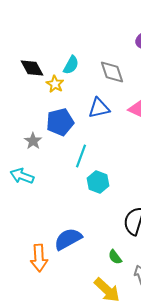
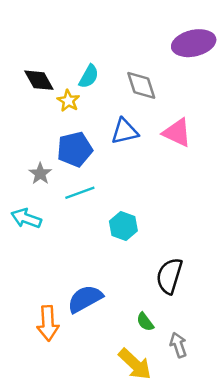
cyan line: (81, 156) -> (80, 193), moved, turned 50

